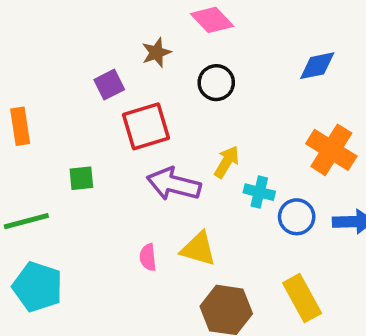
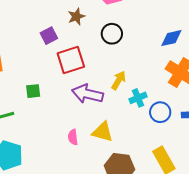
blue diamond: (317, 66) -> (171, 38), moved
cyan cross: (259, 192) -> (138, 98), turned -36

